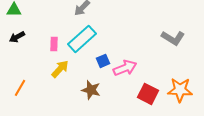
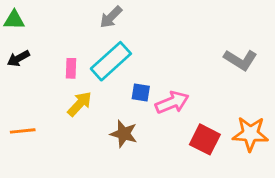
blue square: (103, 61) -> (141, 93), turned 32
orange line: (20, 88) -> (23, 131), turned 54

